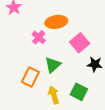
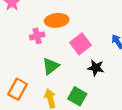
pink cross: (39, 37) -> (37, 36), turned 32
orange rectangle: (30, 77) -> (18, 89), moved

